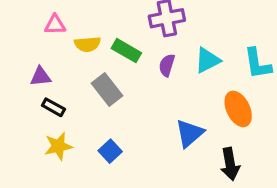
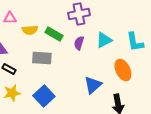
gray rectangle: (107, 89) -> (42, 58), turned -48
blue square: (110, 151) -> (44, 96), size x1.5

